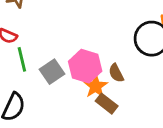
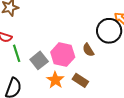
brown semicircle: (116, 73) -> (88, 50), moved
orange star: (96, 86) -> (55, 80), moved

